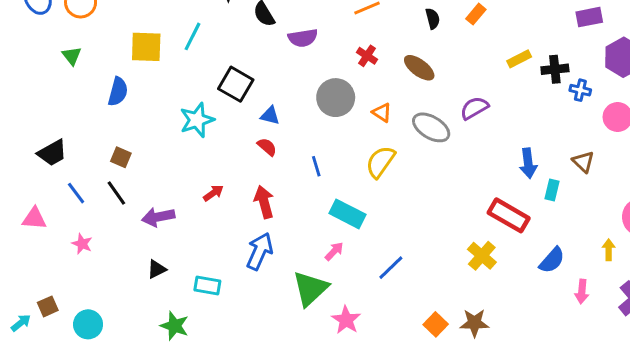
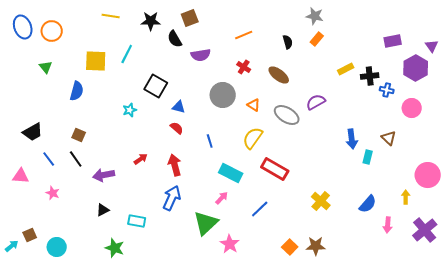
cyan star: (197, 120) -> (130, 110), size x0.6
red rectangle: (509, 215) -> (275, 169), moved

